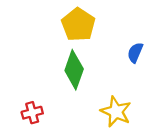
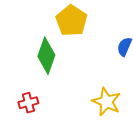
green diamond: (74, 70) -> (46, 56), moved

